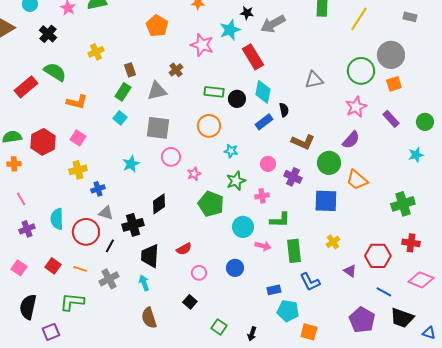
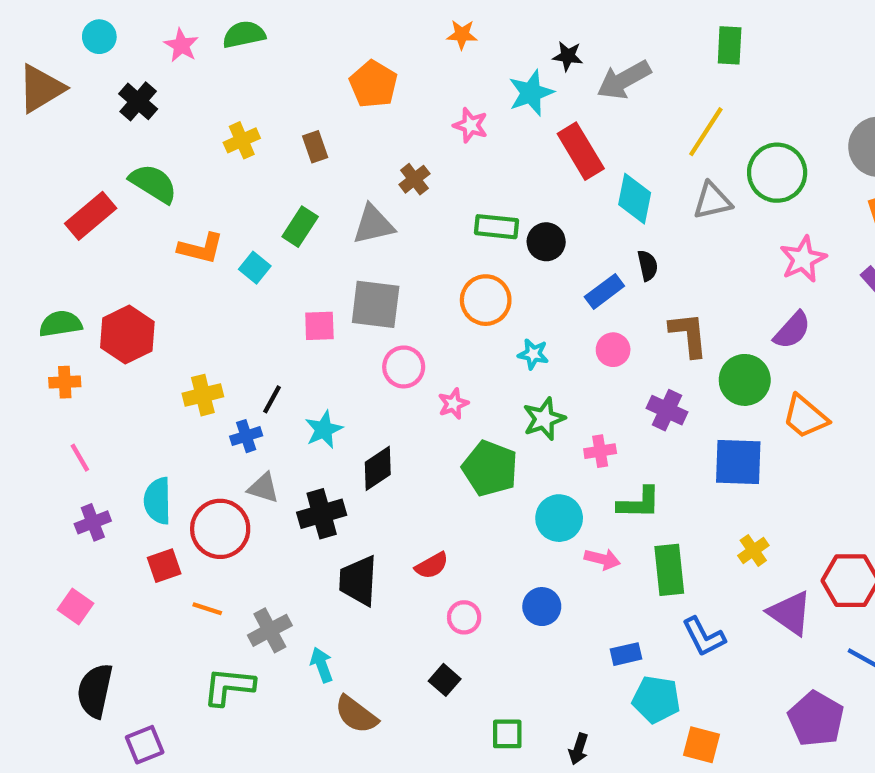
yellow line: (359, 19) -> (706, 132), moved
pink star: (202, 45) -> (471, 125), size x0.7
brown rectangle: (130, 70) -> (315, 147), moved
green circle: (361, 71) -> (777, 173), moved
cyan diamond: (263, 92) -> (635, 199), moved
cyan square: (120, 118) -> (255, 268), moved
pink square: (78, 138) -> (319, 326), moved, turned -35
brown L-shape: (303, 142) -> (689, 335), turned -120
cyan star: (131, 164) -> (324, 430), moved
pink circle: (268, 164) -> (613, 350), moved
black line: (110, 246) -> (272, 399), moved
red square: (53, 266) -> (164, 566), moved, turned 35
purple triangle: (350, 271) -> (790, 613), size x1.6
cyan arrow: (144, 283) -> (322, 665), moved
green L-shape: (72, 302) -> (229, 686), moved
brown semicircle: (149, 318) -> (356, 714), turned -35
green square: (219, 327) -> (507, 734), turned -35

